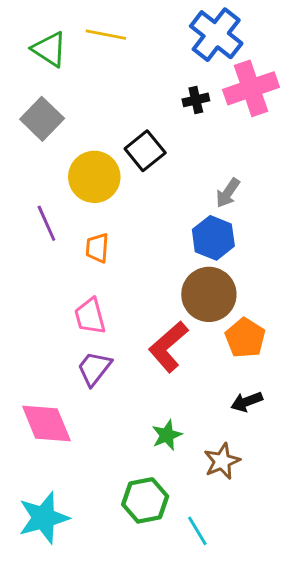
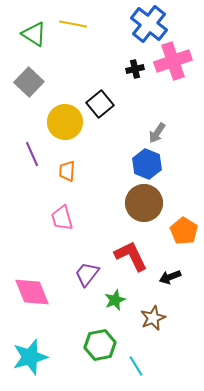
orange pentagon: (245, 338) -> (184, 231), moved
red L-shape: (168, 347) -> (131, 256), moved, turned 105
purple trapezoid: (94, 368) -> (87, 274), moved

